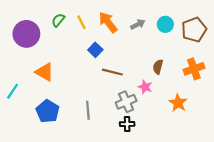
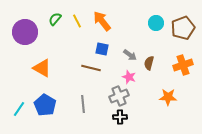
gray arrow: (138, 24) -> (130, 55), moved, turned 64
blue square: (95, 50) -> (102, 49), moved, turned -32
brown line: (112, 72) -> (91, 68), moved
pink star: (145, 87) -> (129, 77), moved
cyan line: (13, 91) -> (19, 109), moved
orange star: (178, 103) -> (168, 97), turned -30

